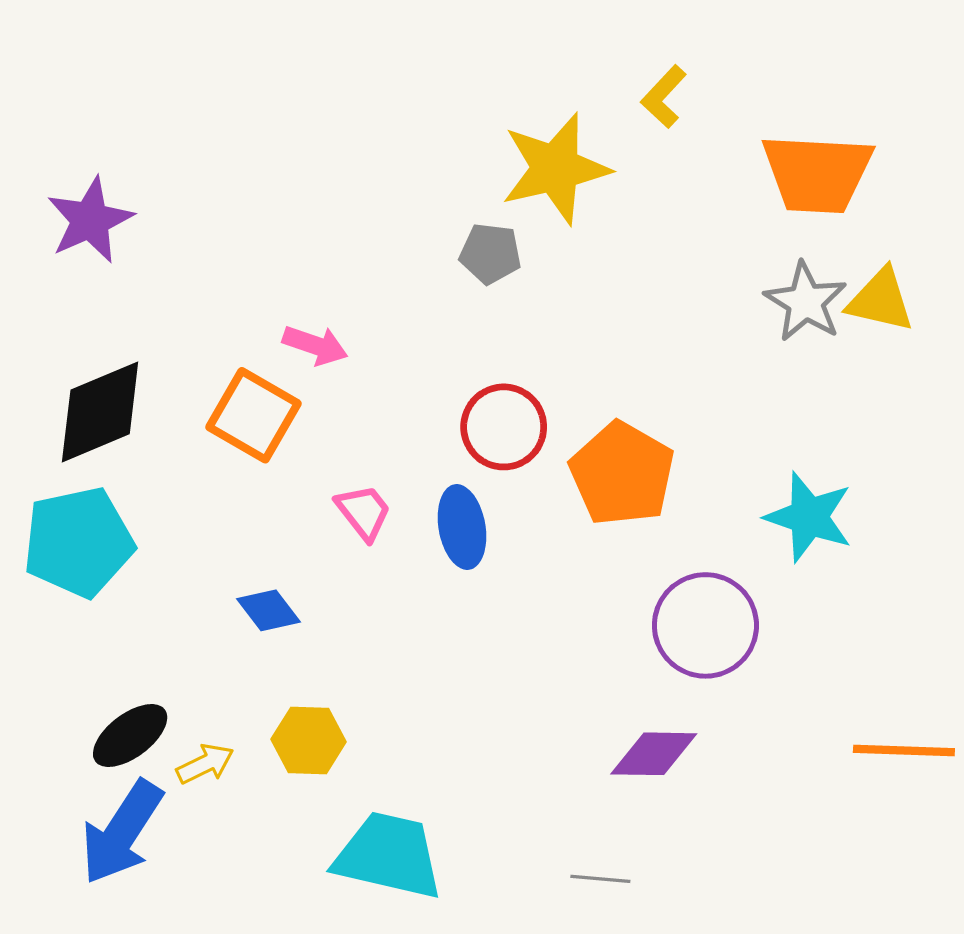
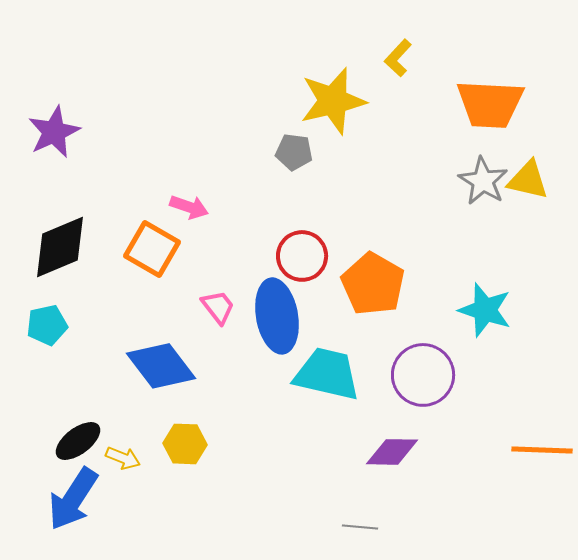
blue ellipse: (462, 527) -> (277, 316), size x1.5
cyan pentagon: (78, 542) -> (47, 325), size x0.6
blue diamond: (269, 610) -> (161, 366), size x1.8
yellow arrow: (205, 764) -> (123, 458), turned 48
cyan trapezoid: (389, 856) -> (327, 374), moved

